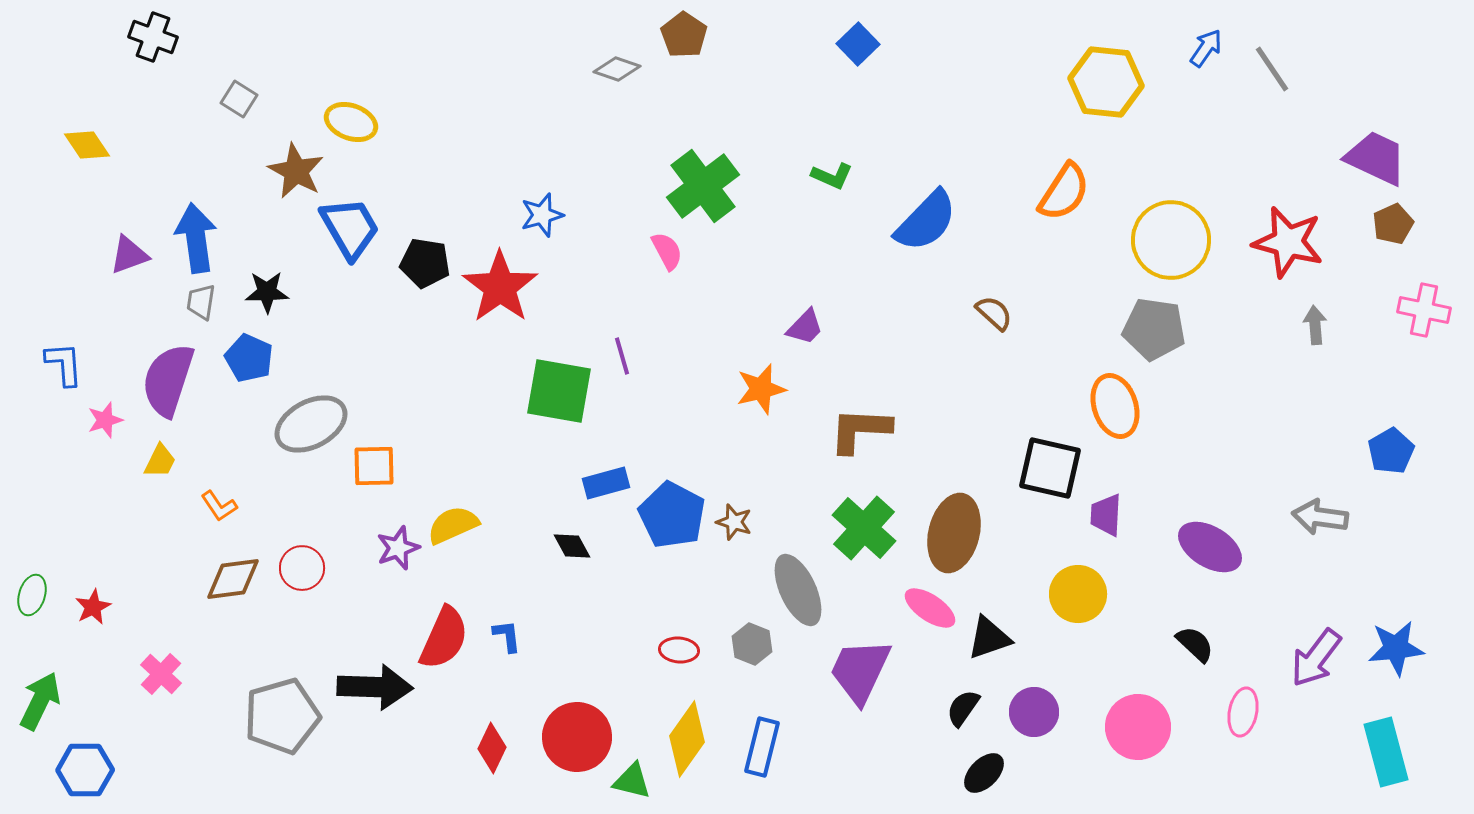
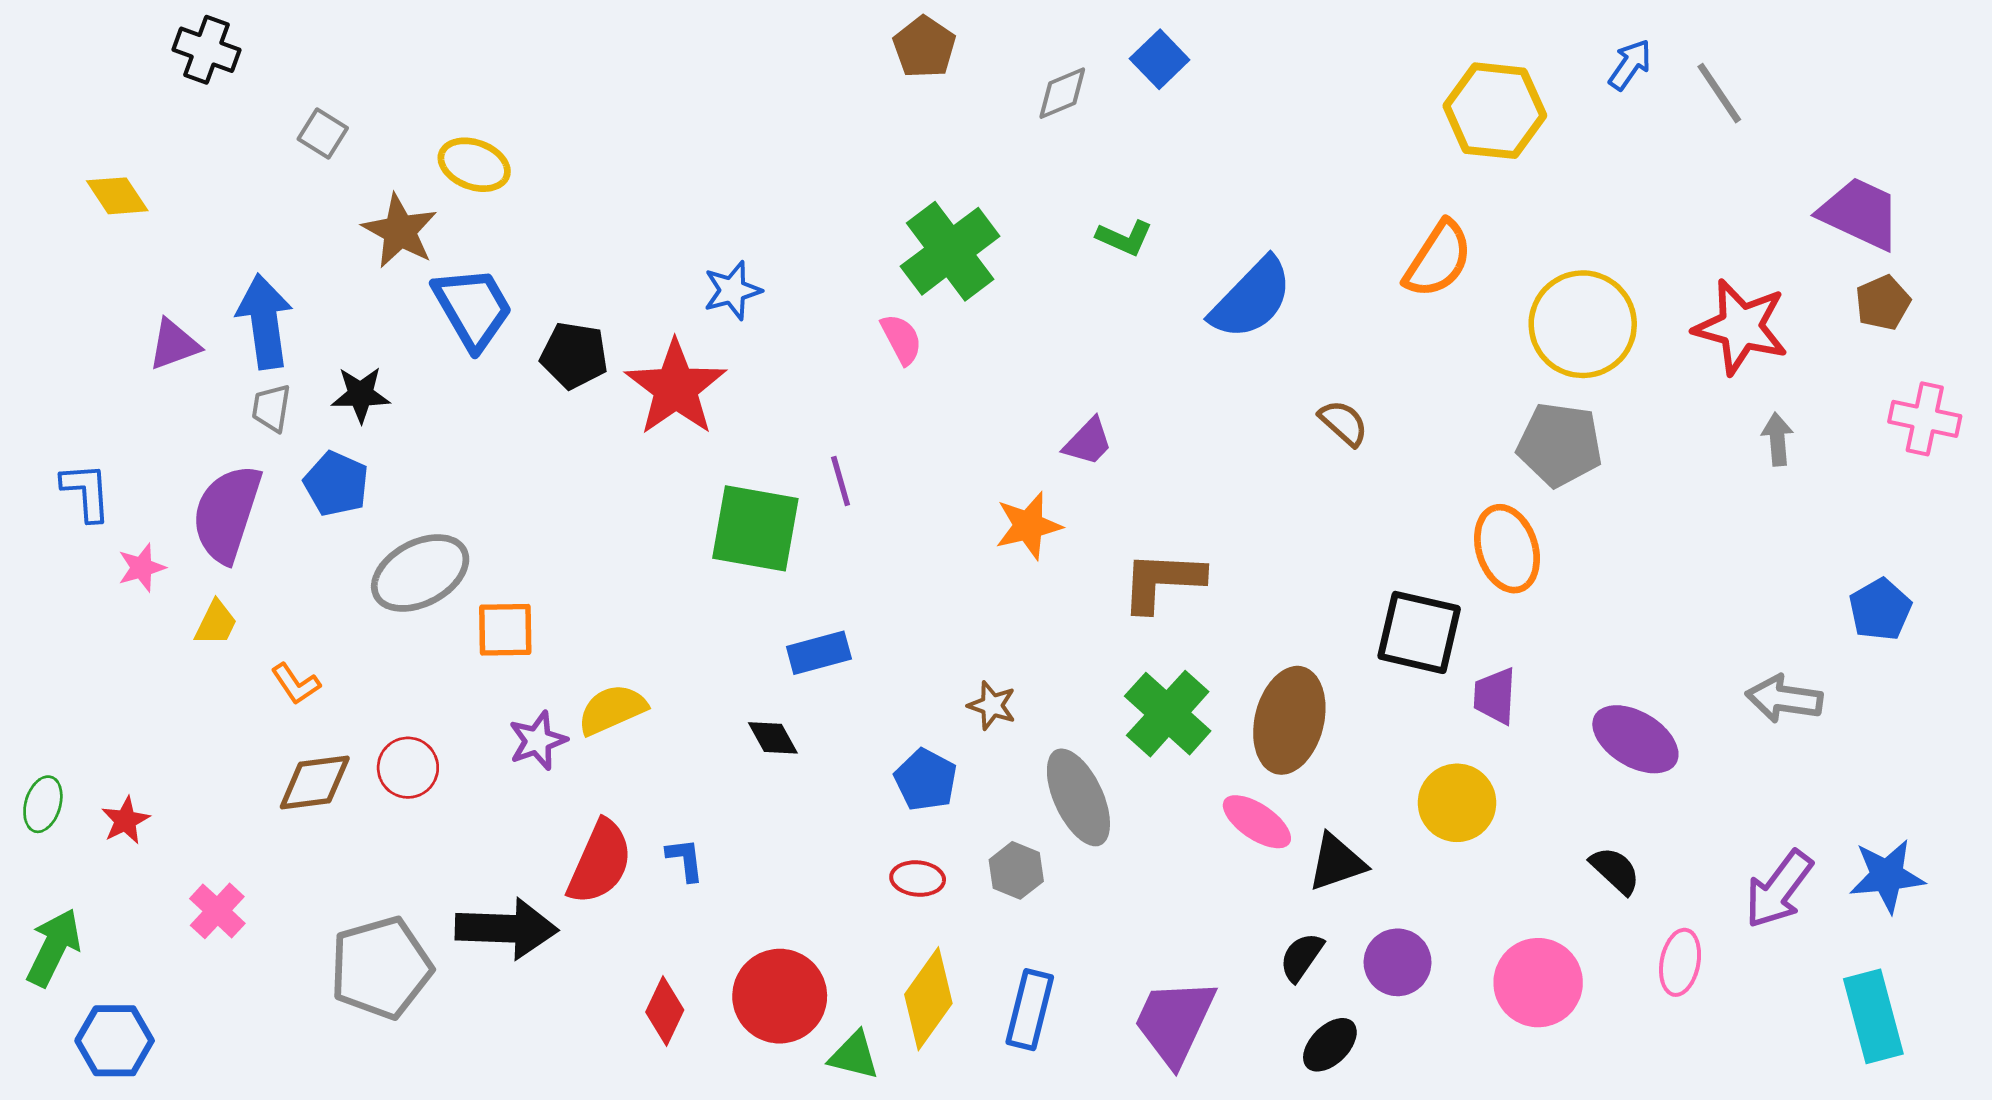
gray diamond: (617, 69) -> (1062, 93), moved, turned -42
blue pentagon: (672, 515) -> (926, 780), moved, size x0.7
purple trapezoid: (860, 671) -> (1174, 1022), moved

